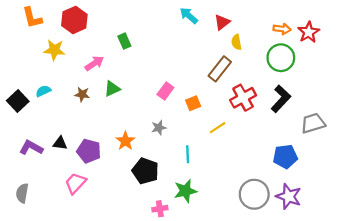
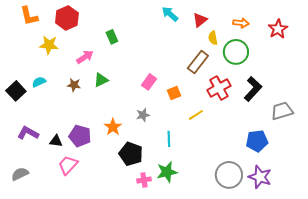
orange arrow: (282, 29) -> (241, 23), moved
green circle: (281, 58) -> (236, 52), moved
black triangle: (60, 143) -> (56, 141), moved
gray semicircle: (22, 193) -> (20, 174), turned 54
pink cross: (160, 209) -> (144, 180), moved

